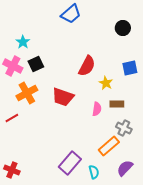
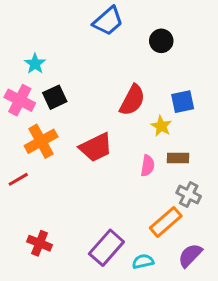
black circle: (123, 28) -> (161, 41), moved
blue square: (130, 68) -> (183, 102), moved
red trapezoid: (63, 97) -> (96, 147), turned -45
red cross: (12, 170) -> (40, 243), moved
cyan semicircle: (94, 172) -> (143, 261), turned -88

